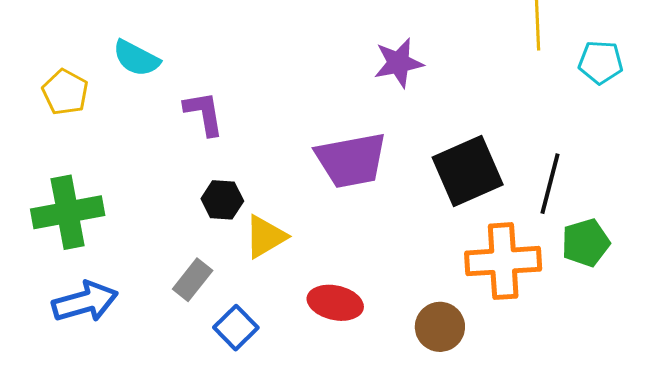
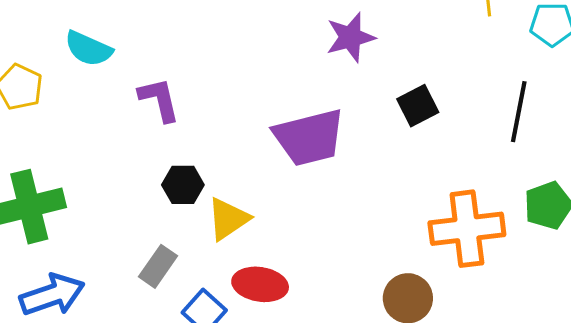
black square: (468, 171) -> (418, 106), moved, size x0.6
black line: (550, 184) -> (519, 112), moved
red ellipse: (335, 303) -> (260, 284), moved

